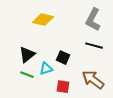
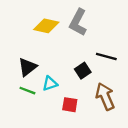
gray L-shape: (93, 20) -> (78, 22), moved
black square: (63, 58) -> (83, 71), moved, turned 32
brown arrow: (93, 80) -> (105, 96), turned 30

